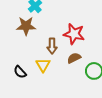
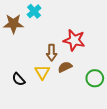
brown star: (26, 26) -> (13, 24), moved
brown semicircle: (74, 58) -> (65, 67), moved

